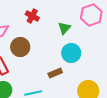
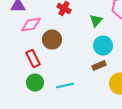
brown rectangle: (55, 73) -> (99, 66), moved

